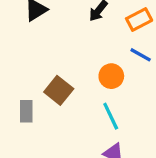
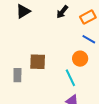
orange circle: (111, 76) -> (80, 59), moved
brown square: (59, 90) -> (38, 62), turned -36

